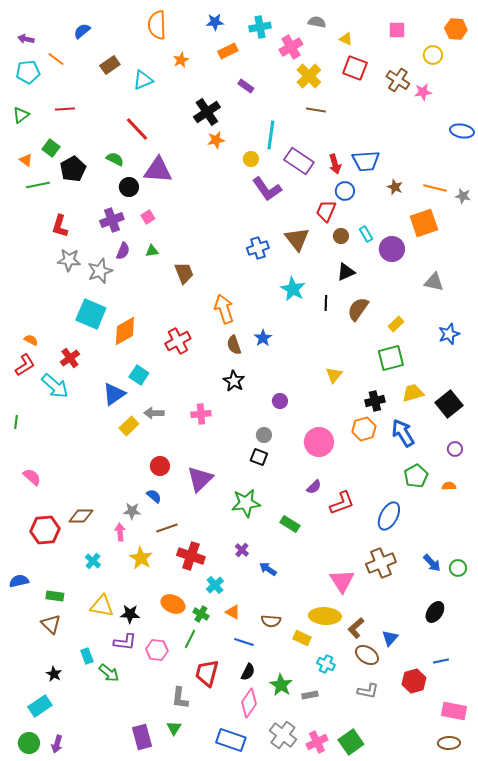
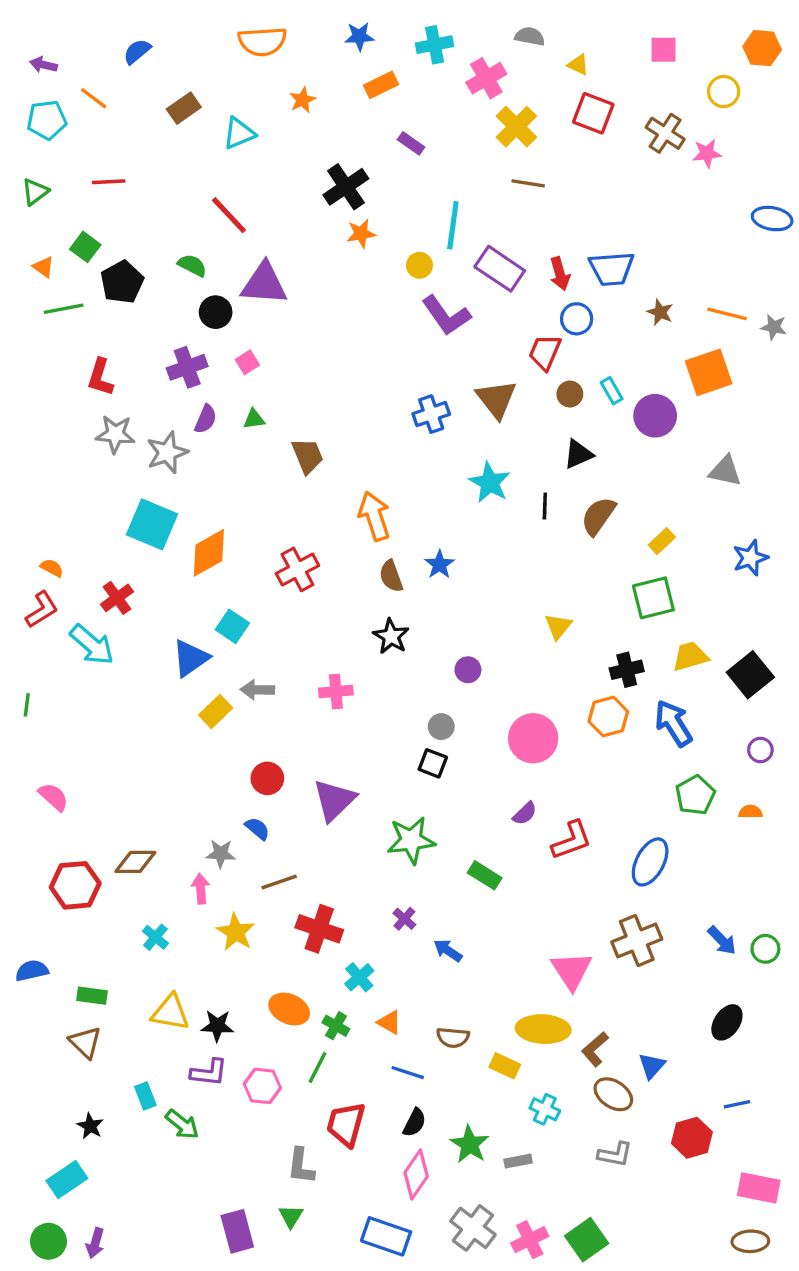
orange semicircle: (157, 25) -> (262, 41), turned -92

